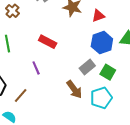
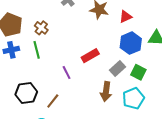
brown cross: (12, 11) -> (41, 28), moved
red rectangle: (48, 42) -> (90, 56), moved, turned -54
brown arrow: (74, 89) -> (106, 92), turned 48

